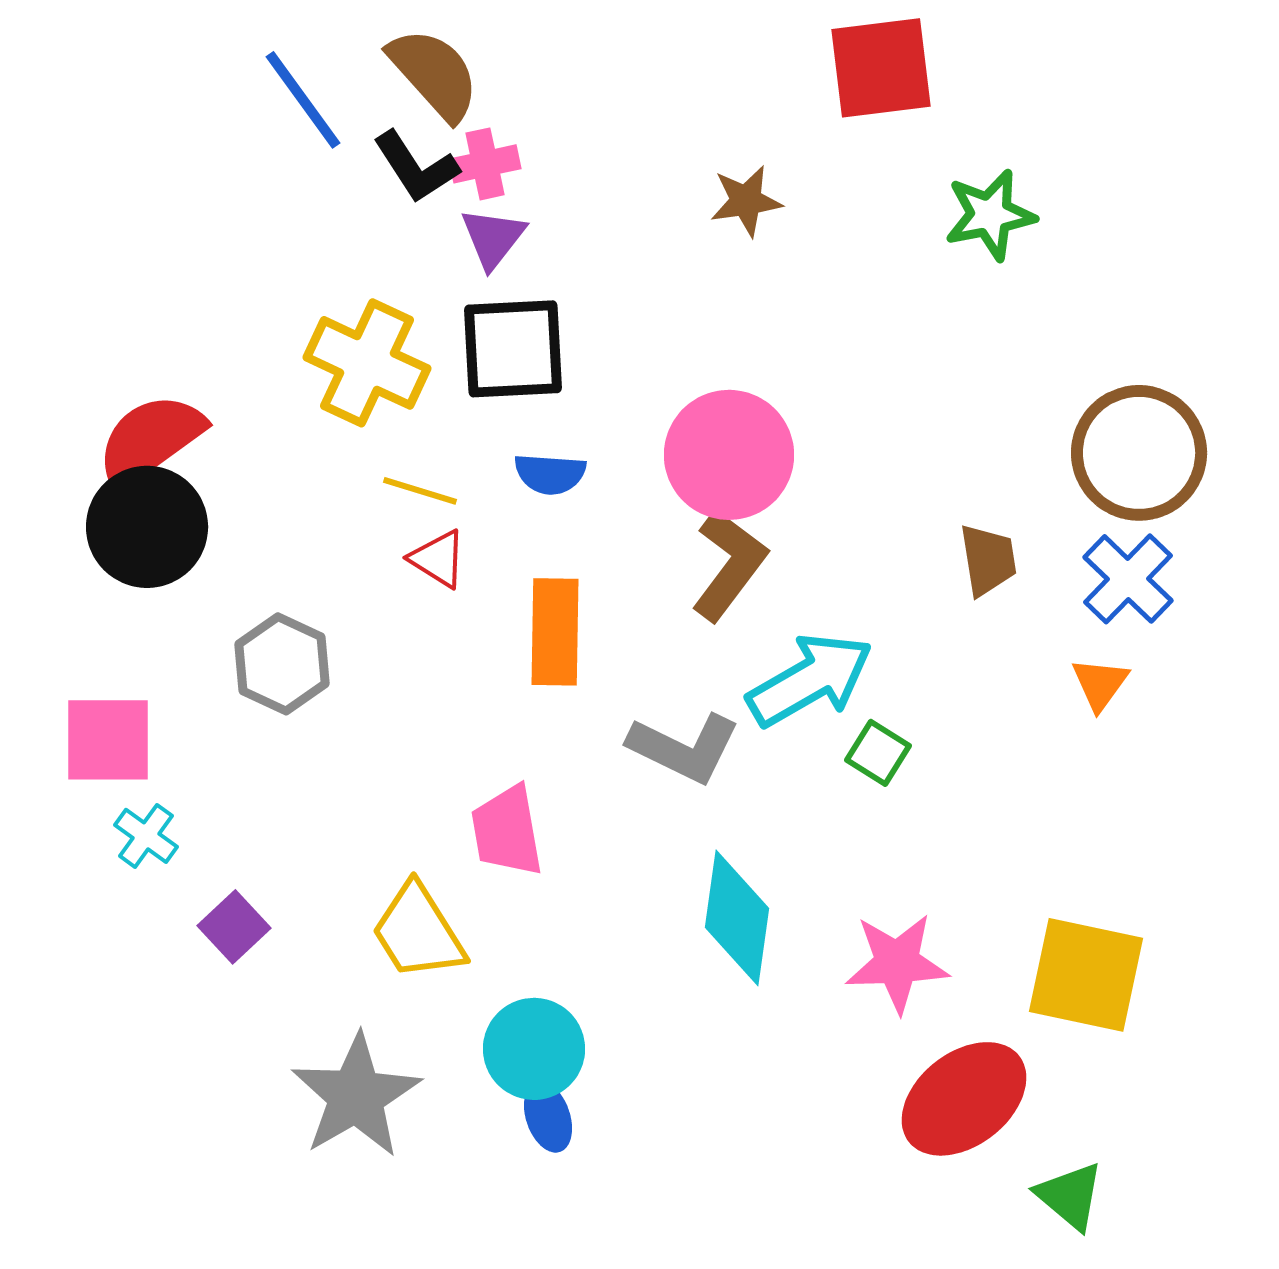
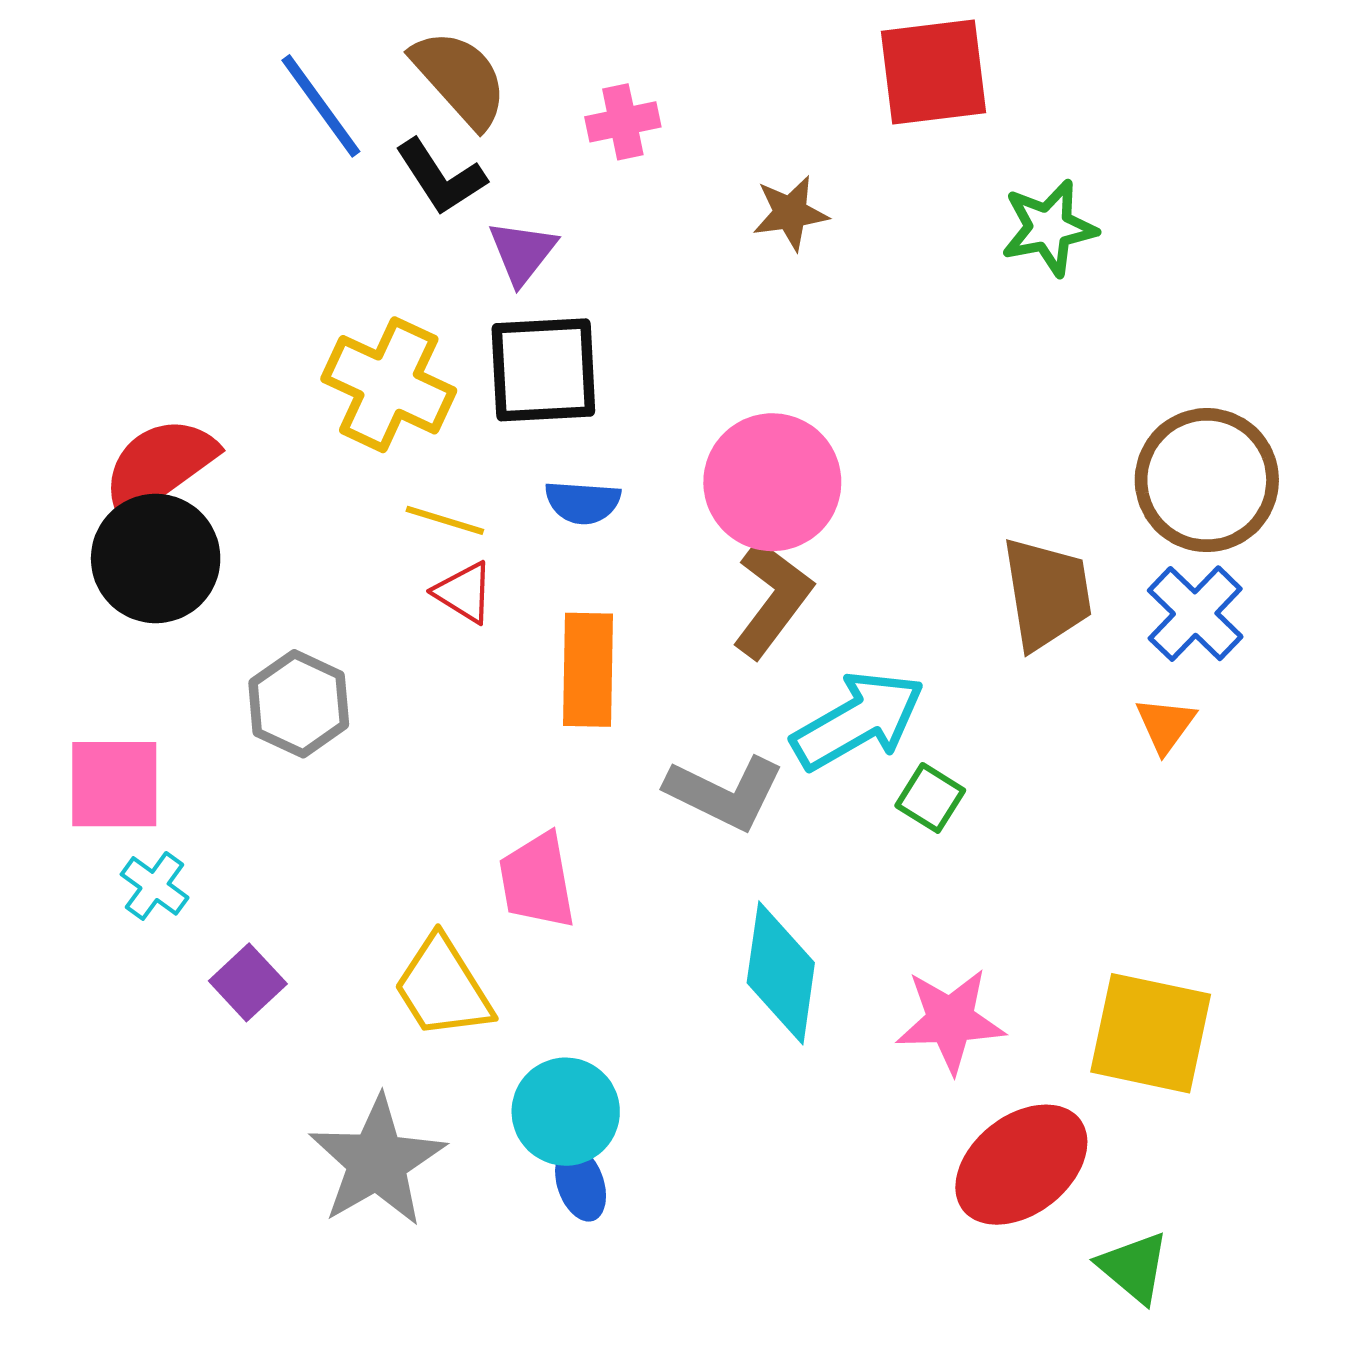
pink cross: (485, 164) -> (623, 122), moved
brown trapezoid: (988, 560) -> (1047, 593), size x1.5

